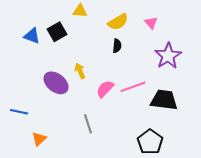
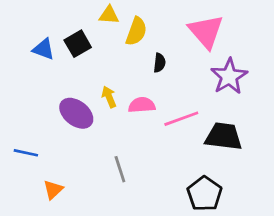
yellow semicircle: (118, 22) -> (136, 31), moved, turned -40
pink triangle: (151, 23) -> (206, 31), size x2.0
pink semicircle: (105, 89) -> (142, 105), moved, turned 42

